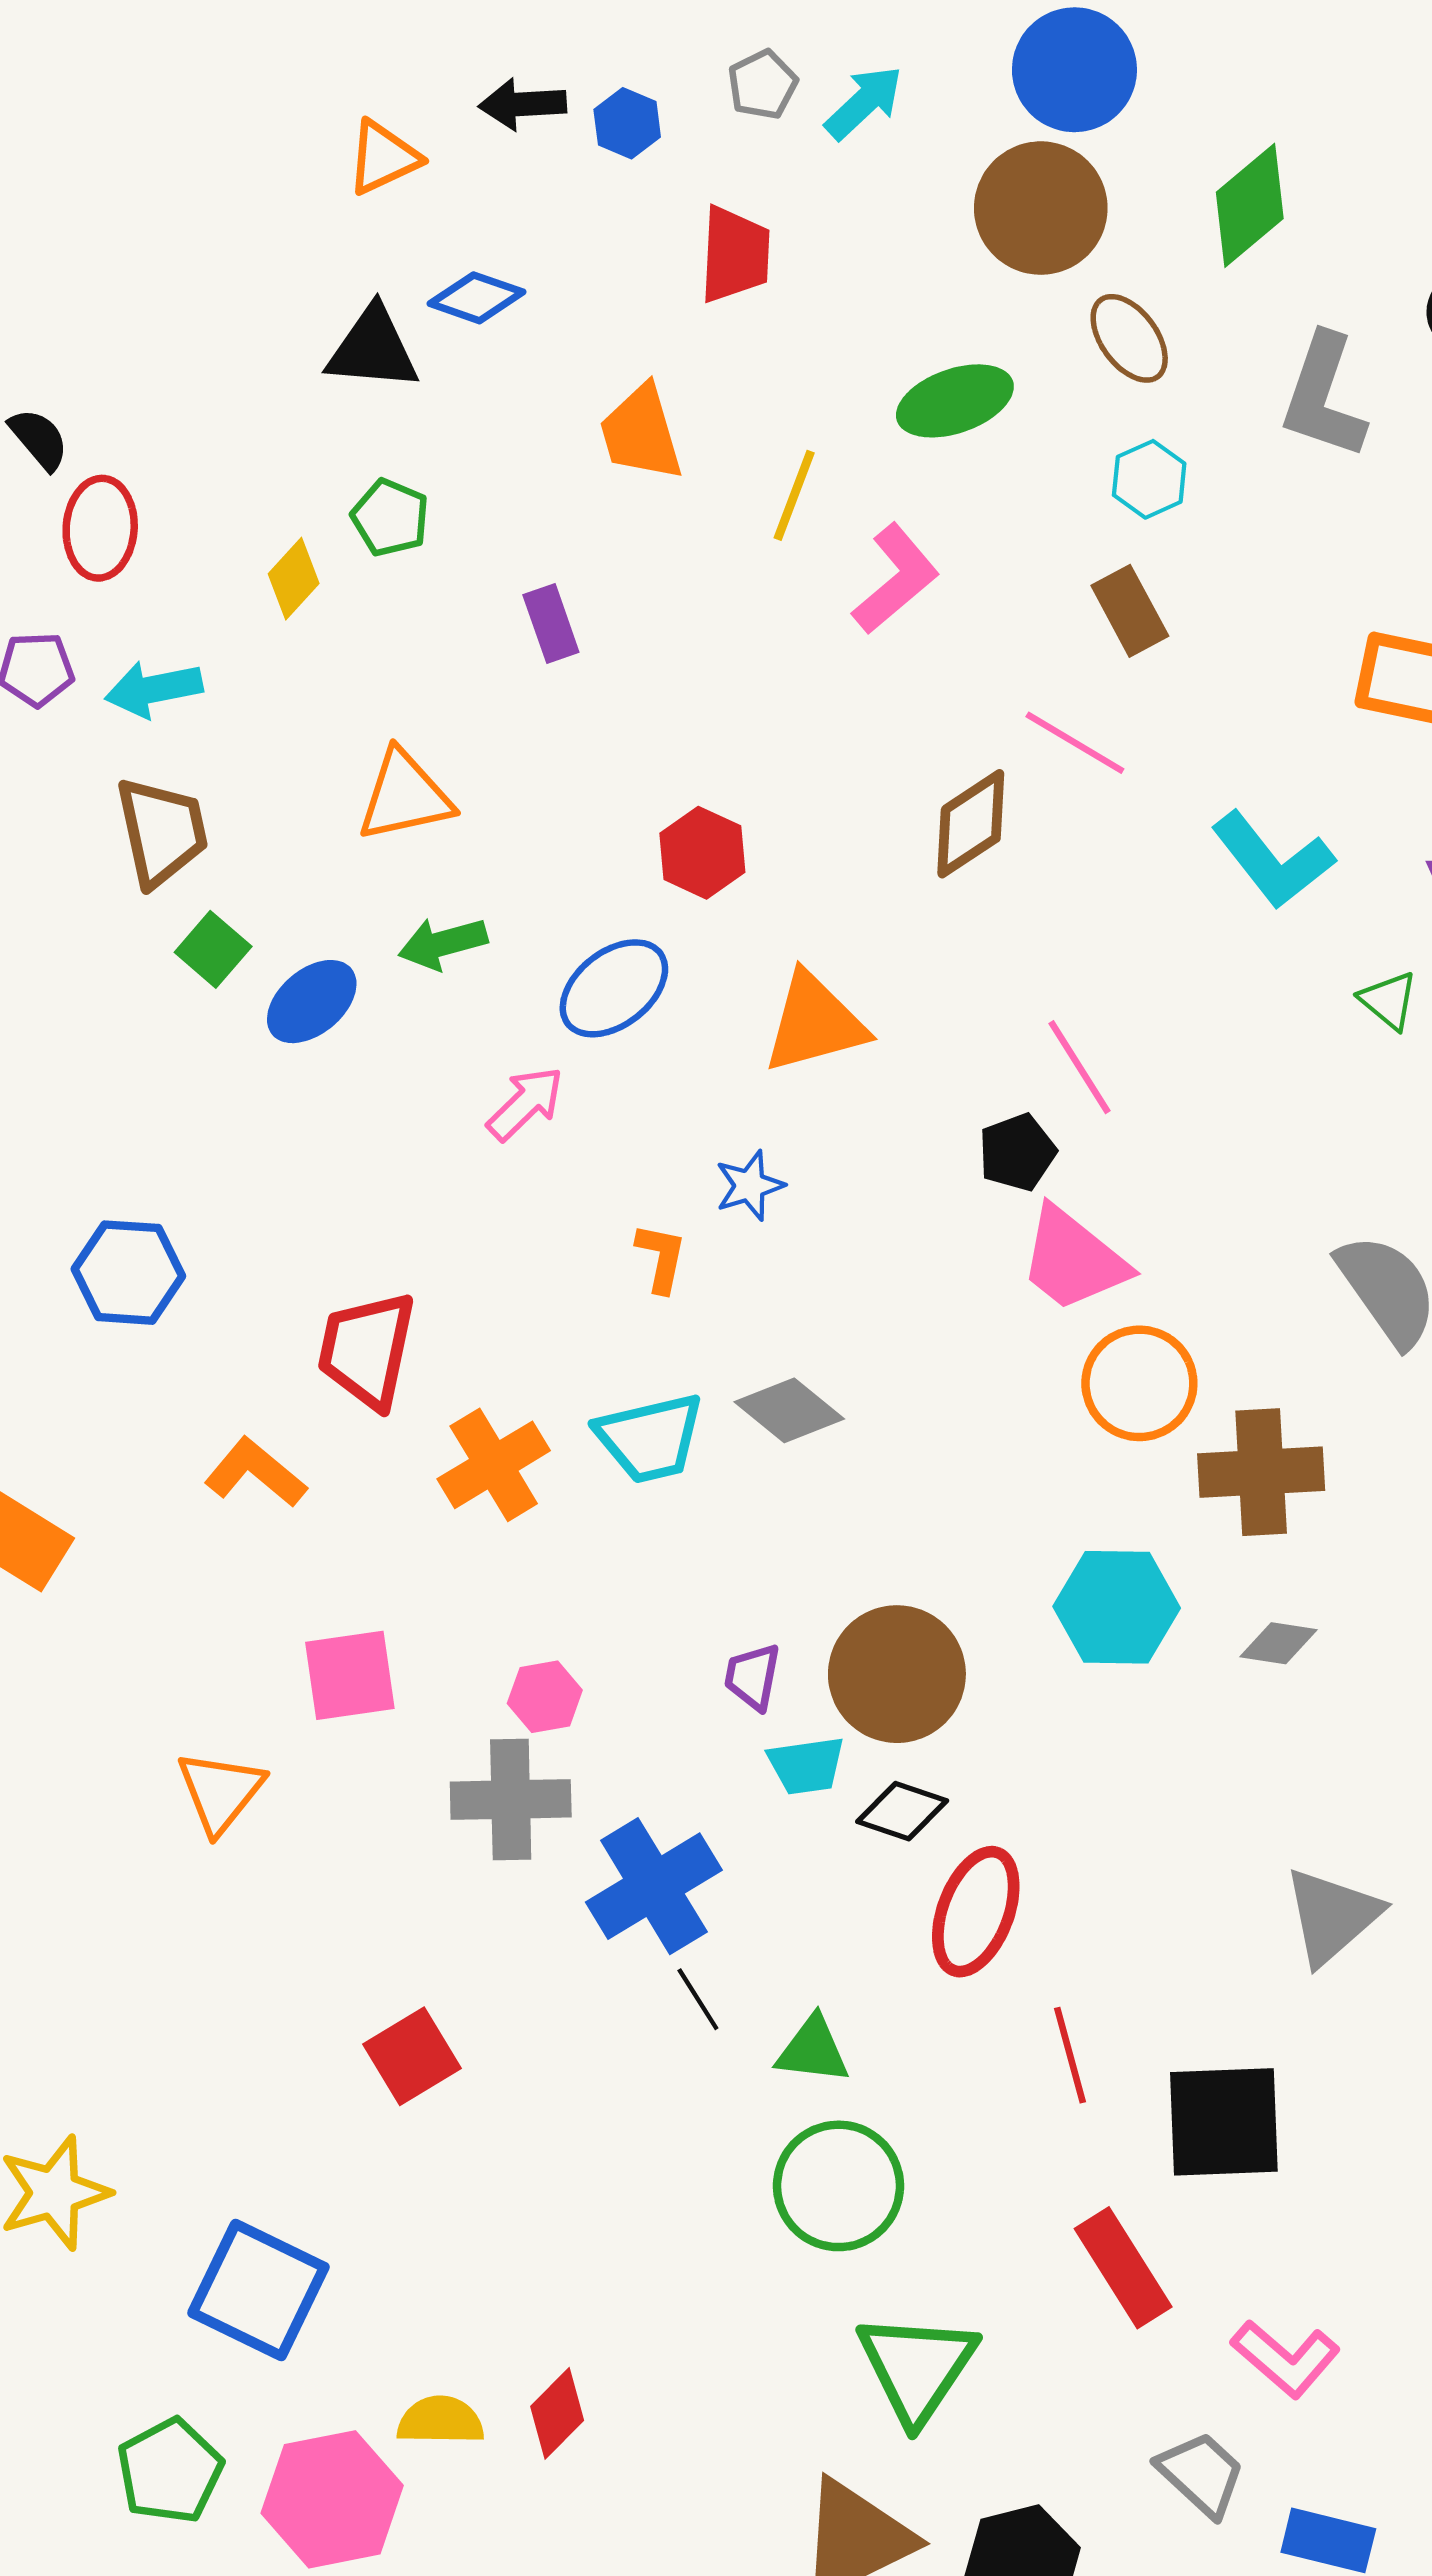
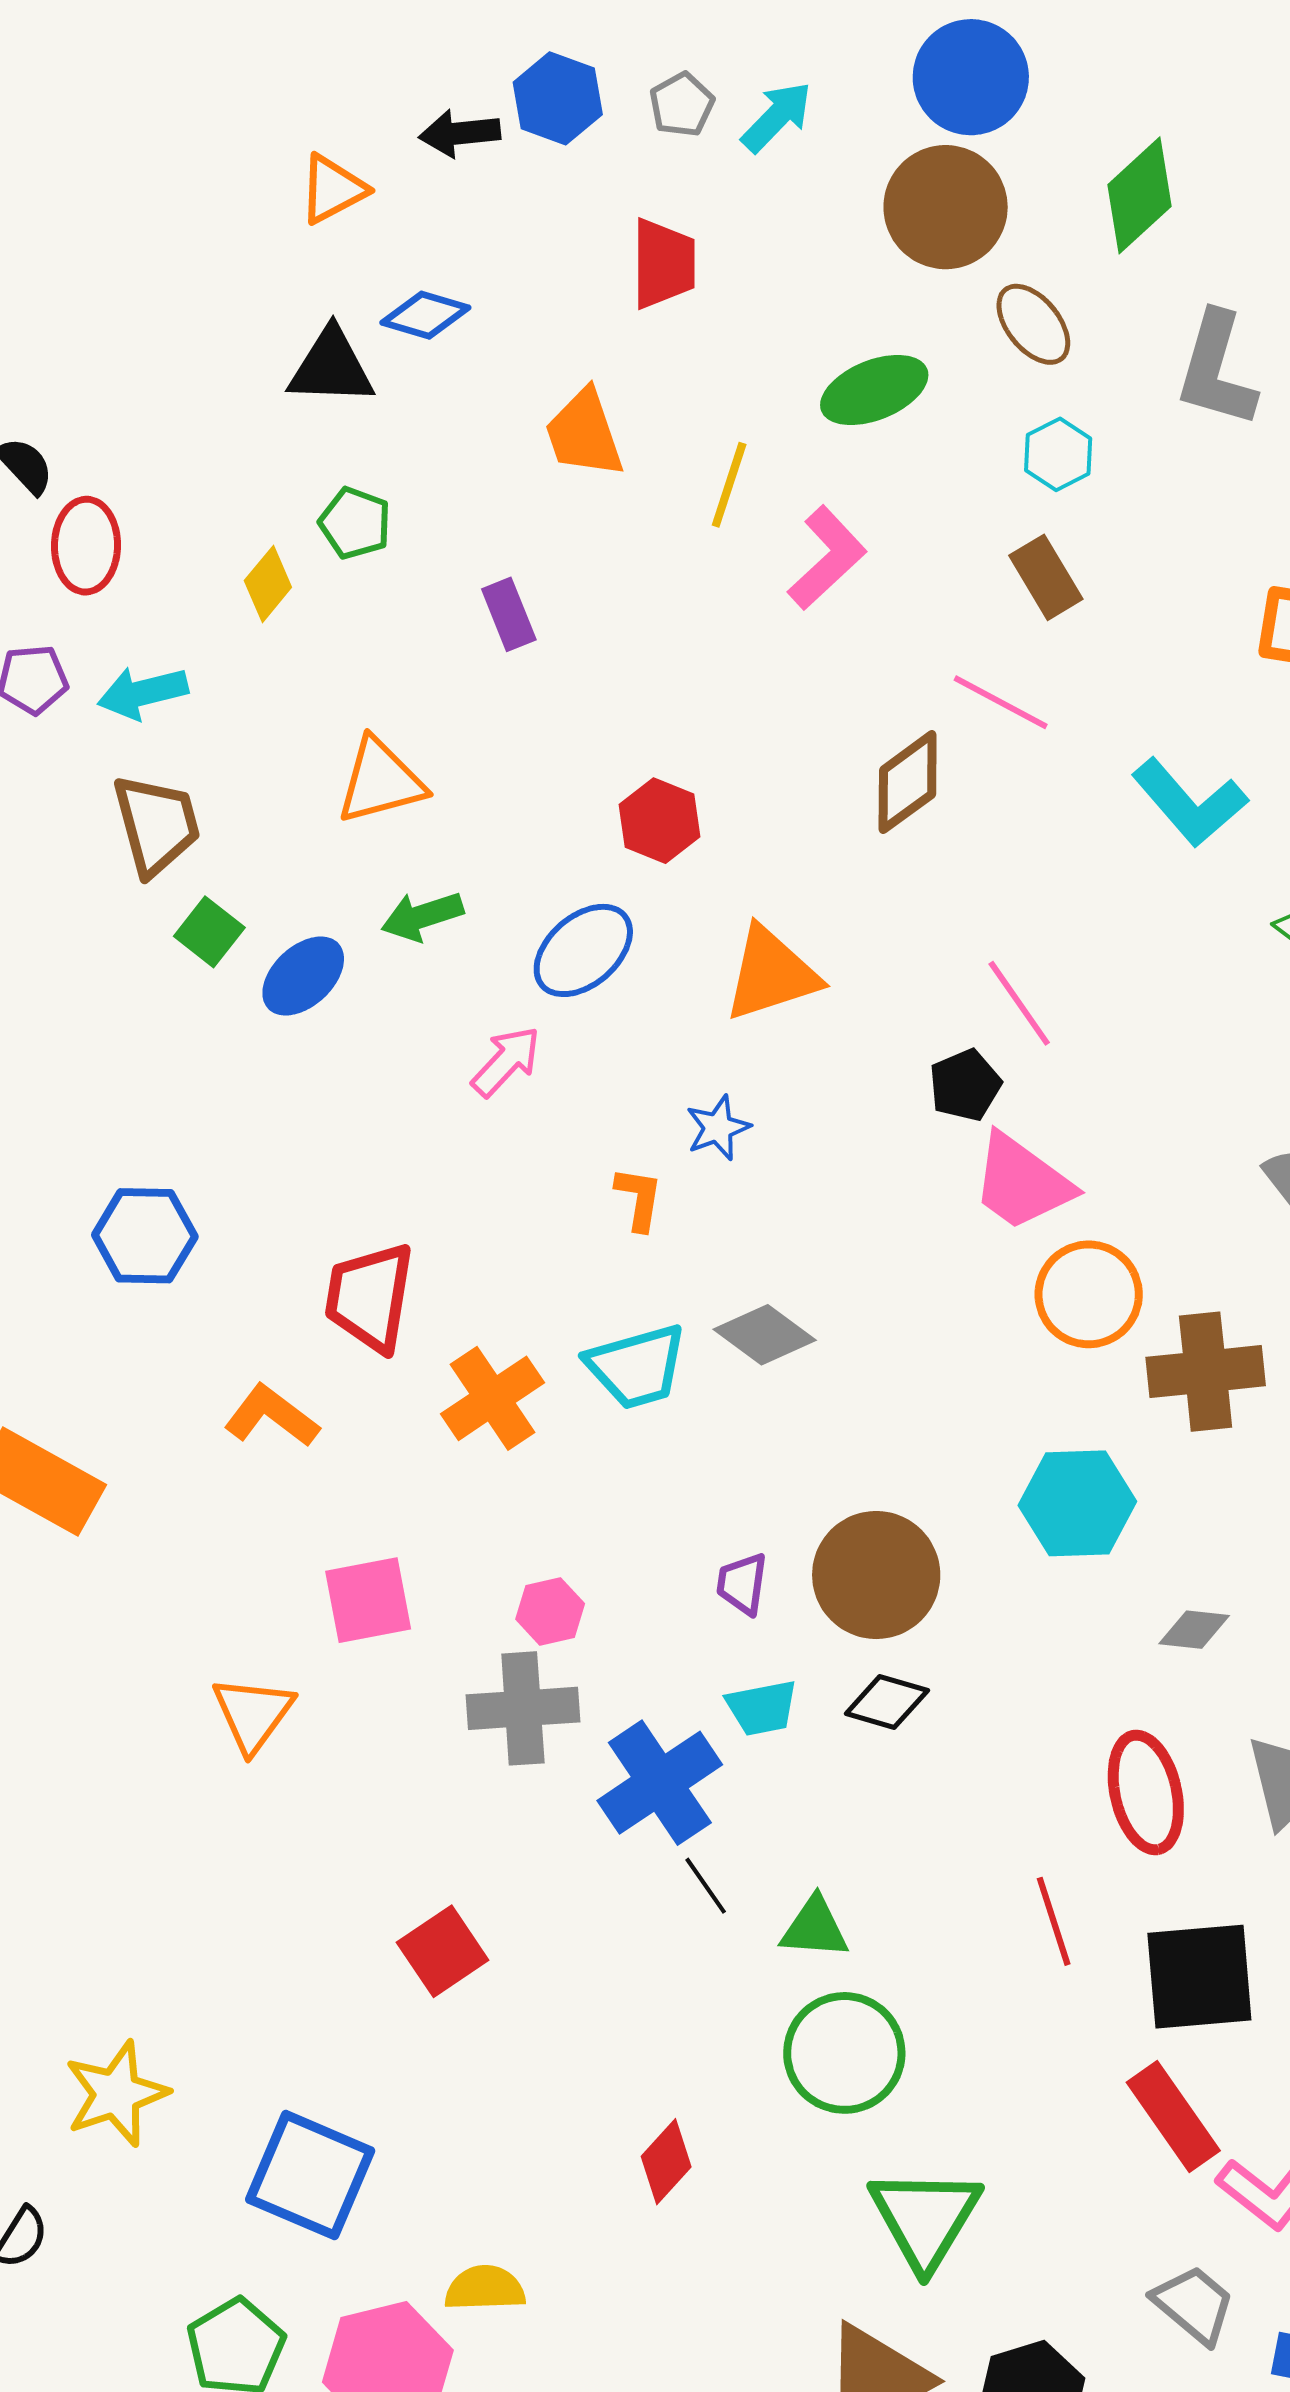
blue hexagon: (627, 123) -> (558, 98), moved, size x1.4
gray diamond: (1279, 1643) -> (1194, 1630), moved
cyan trapezoid: (806, 1765) -> (762, 1708), moved
red ellipse: (976, 1912) -> (1146, 1792), moved, turned -31
red rectangle: (1123, 2268) -> (1173, 2117), moved
red diamond: (557, 2413) -> (666, 2162), moved

